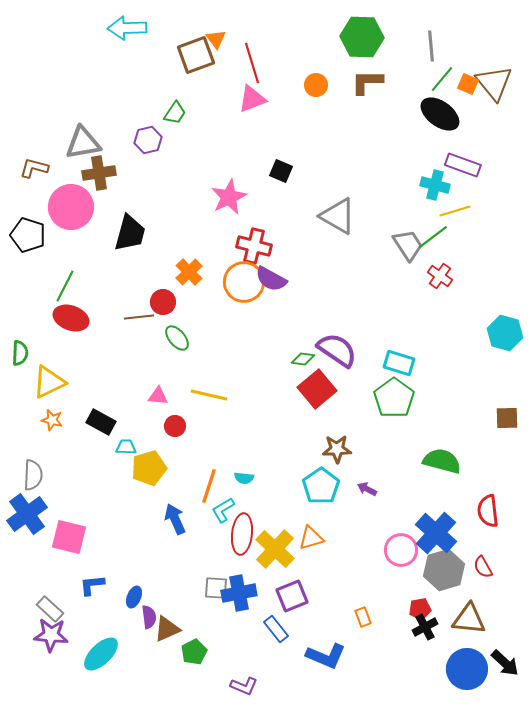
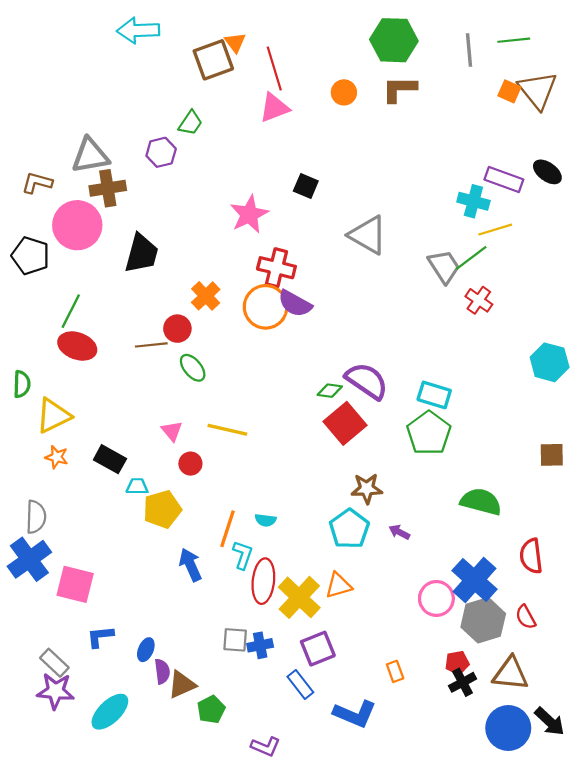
green line: (442, 79) -> (514, 40), moved, turned 44
black ellipse: (440, 114) -> (547, 172), moved, size x0.7
pink triangle: (158, 396) -> (172, 431), turned 45
cyan L-shape: (223, 510) -> (243, 555), turned 140
blue cross: (239, 593) -> (260, 645), size x0.7

